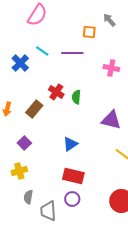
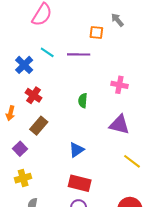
pink cross: (111, 68) -> (119, 85), moved
red cross: (56, 92) -> (34, 95), moved
brown rectangle: (34, 109) -> (39, 126), moved
purple square: (24, 143) -> (20, 149), moved

